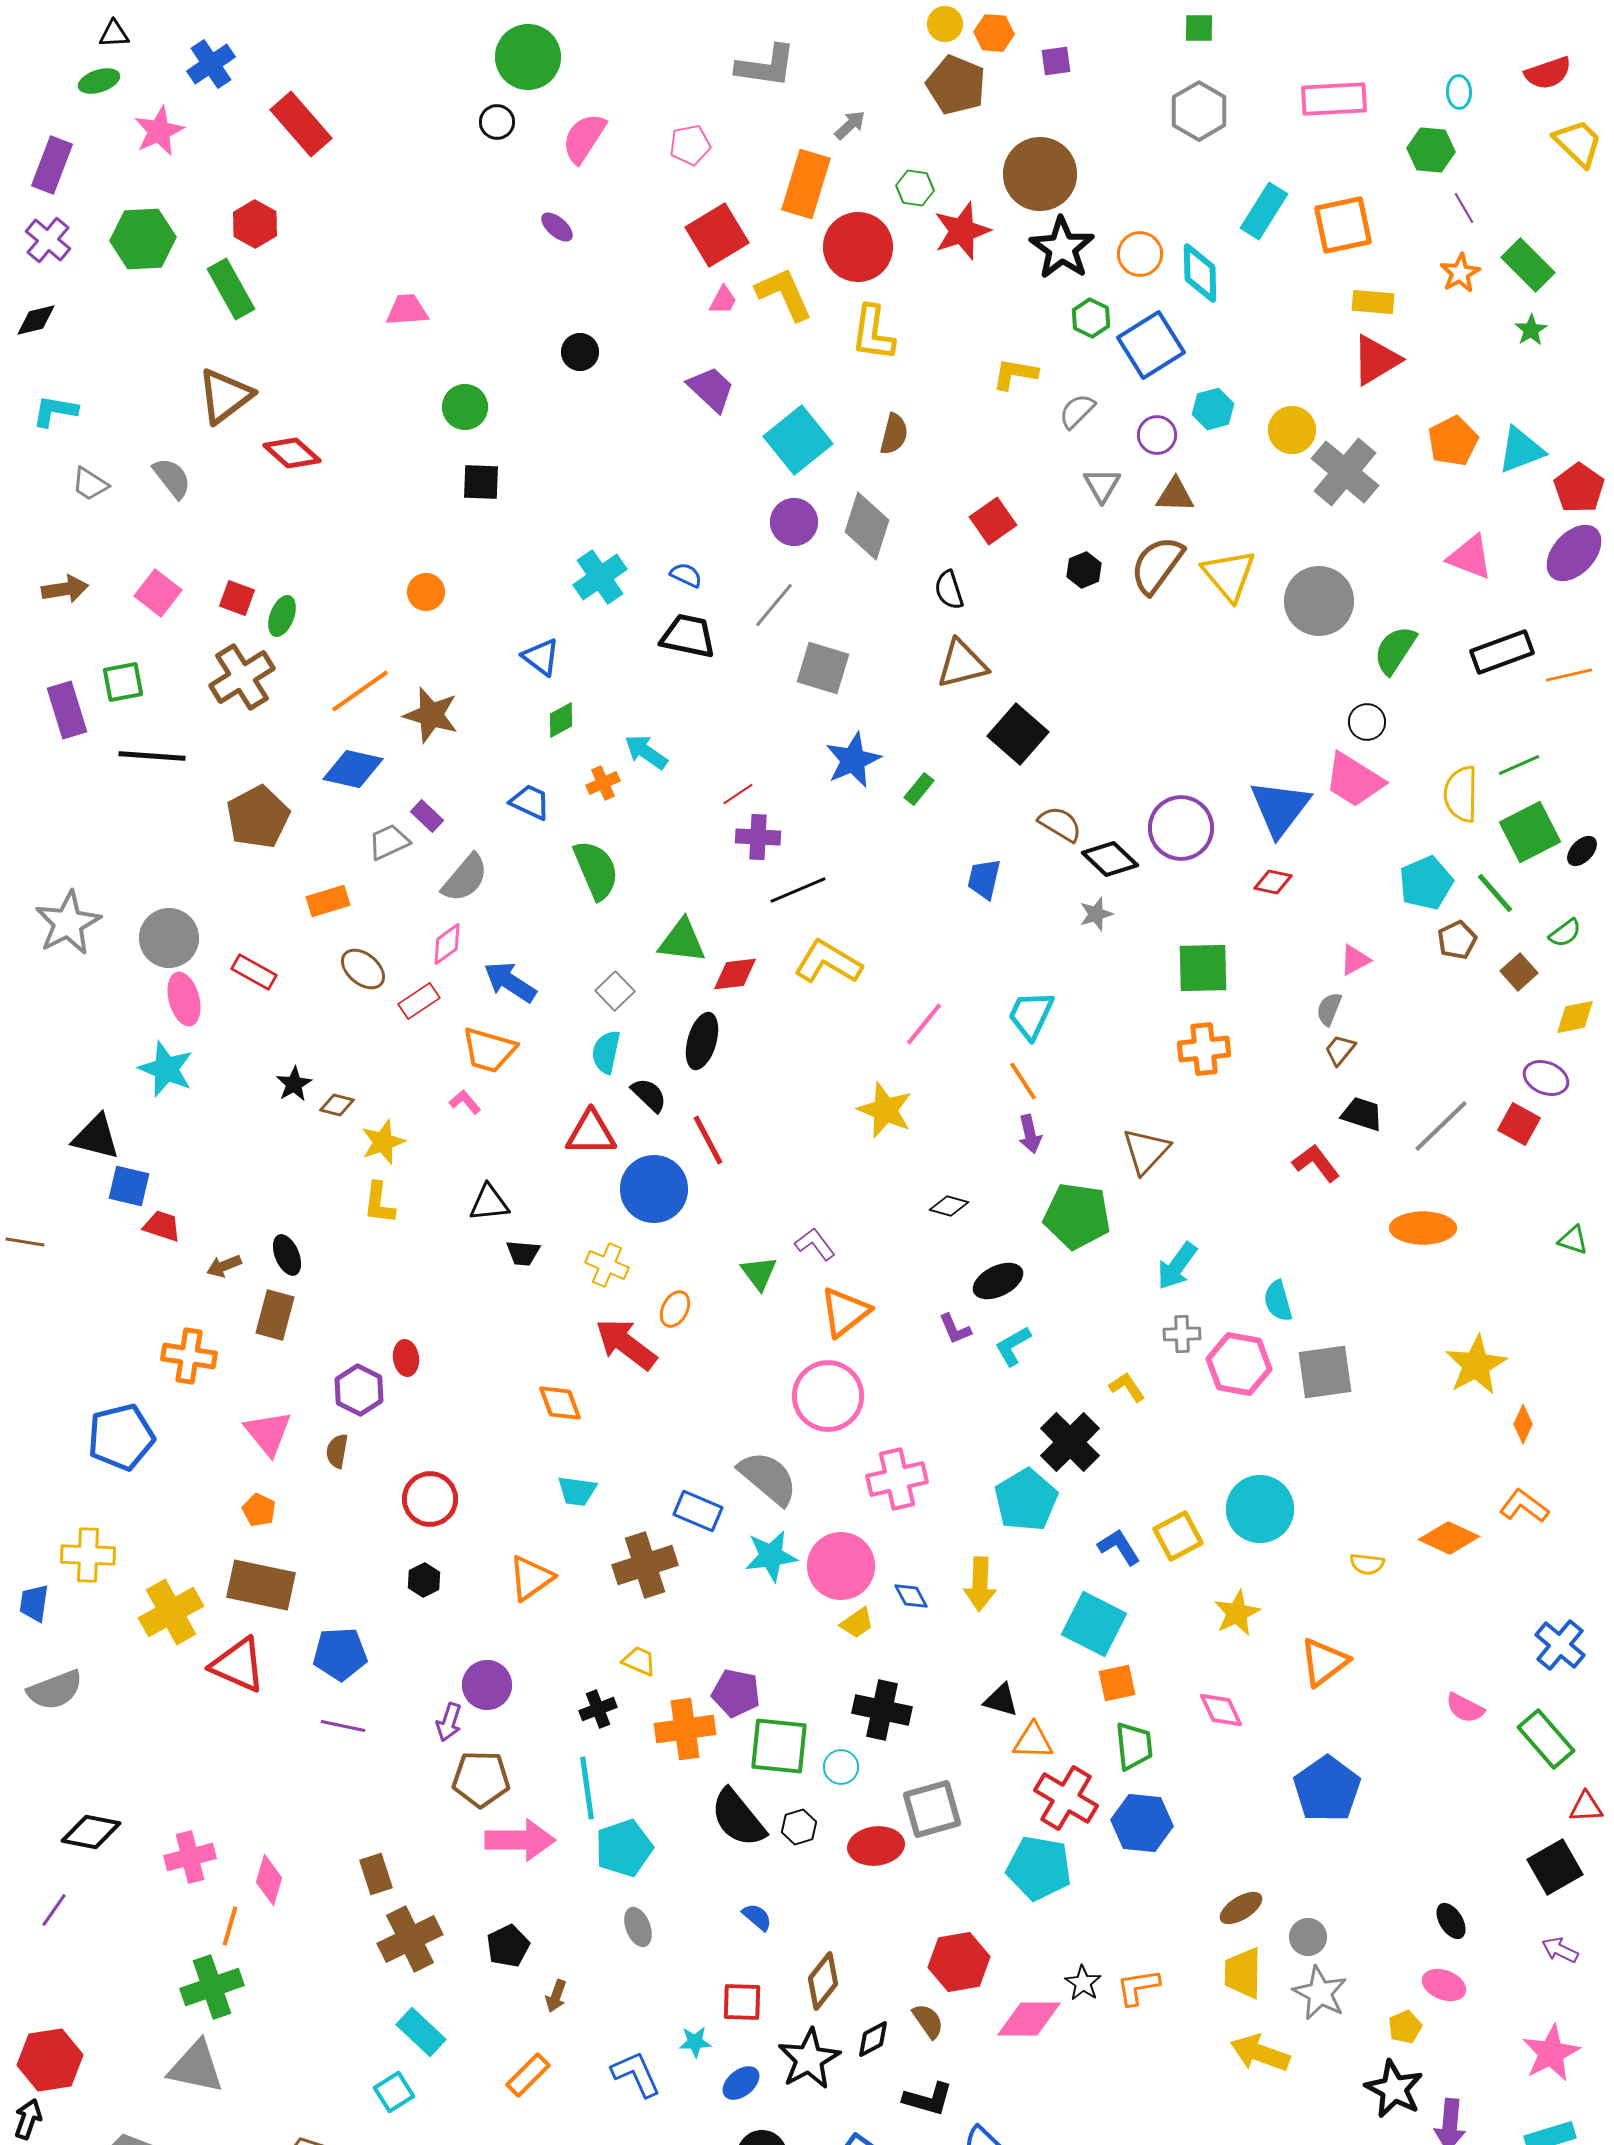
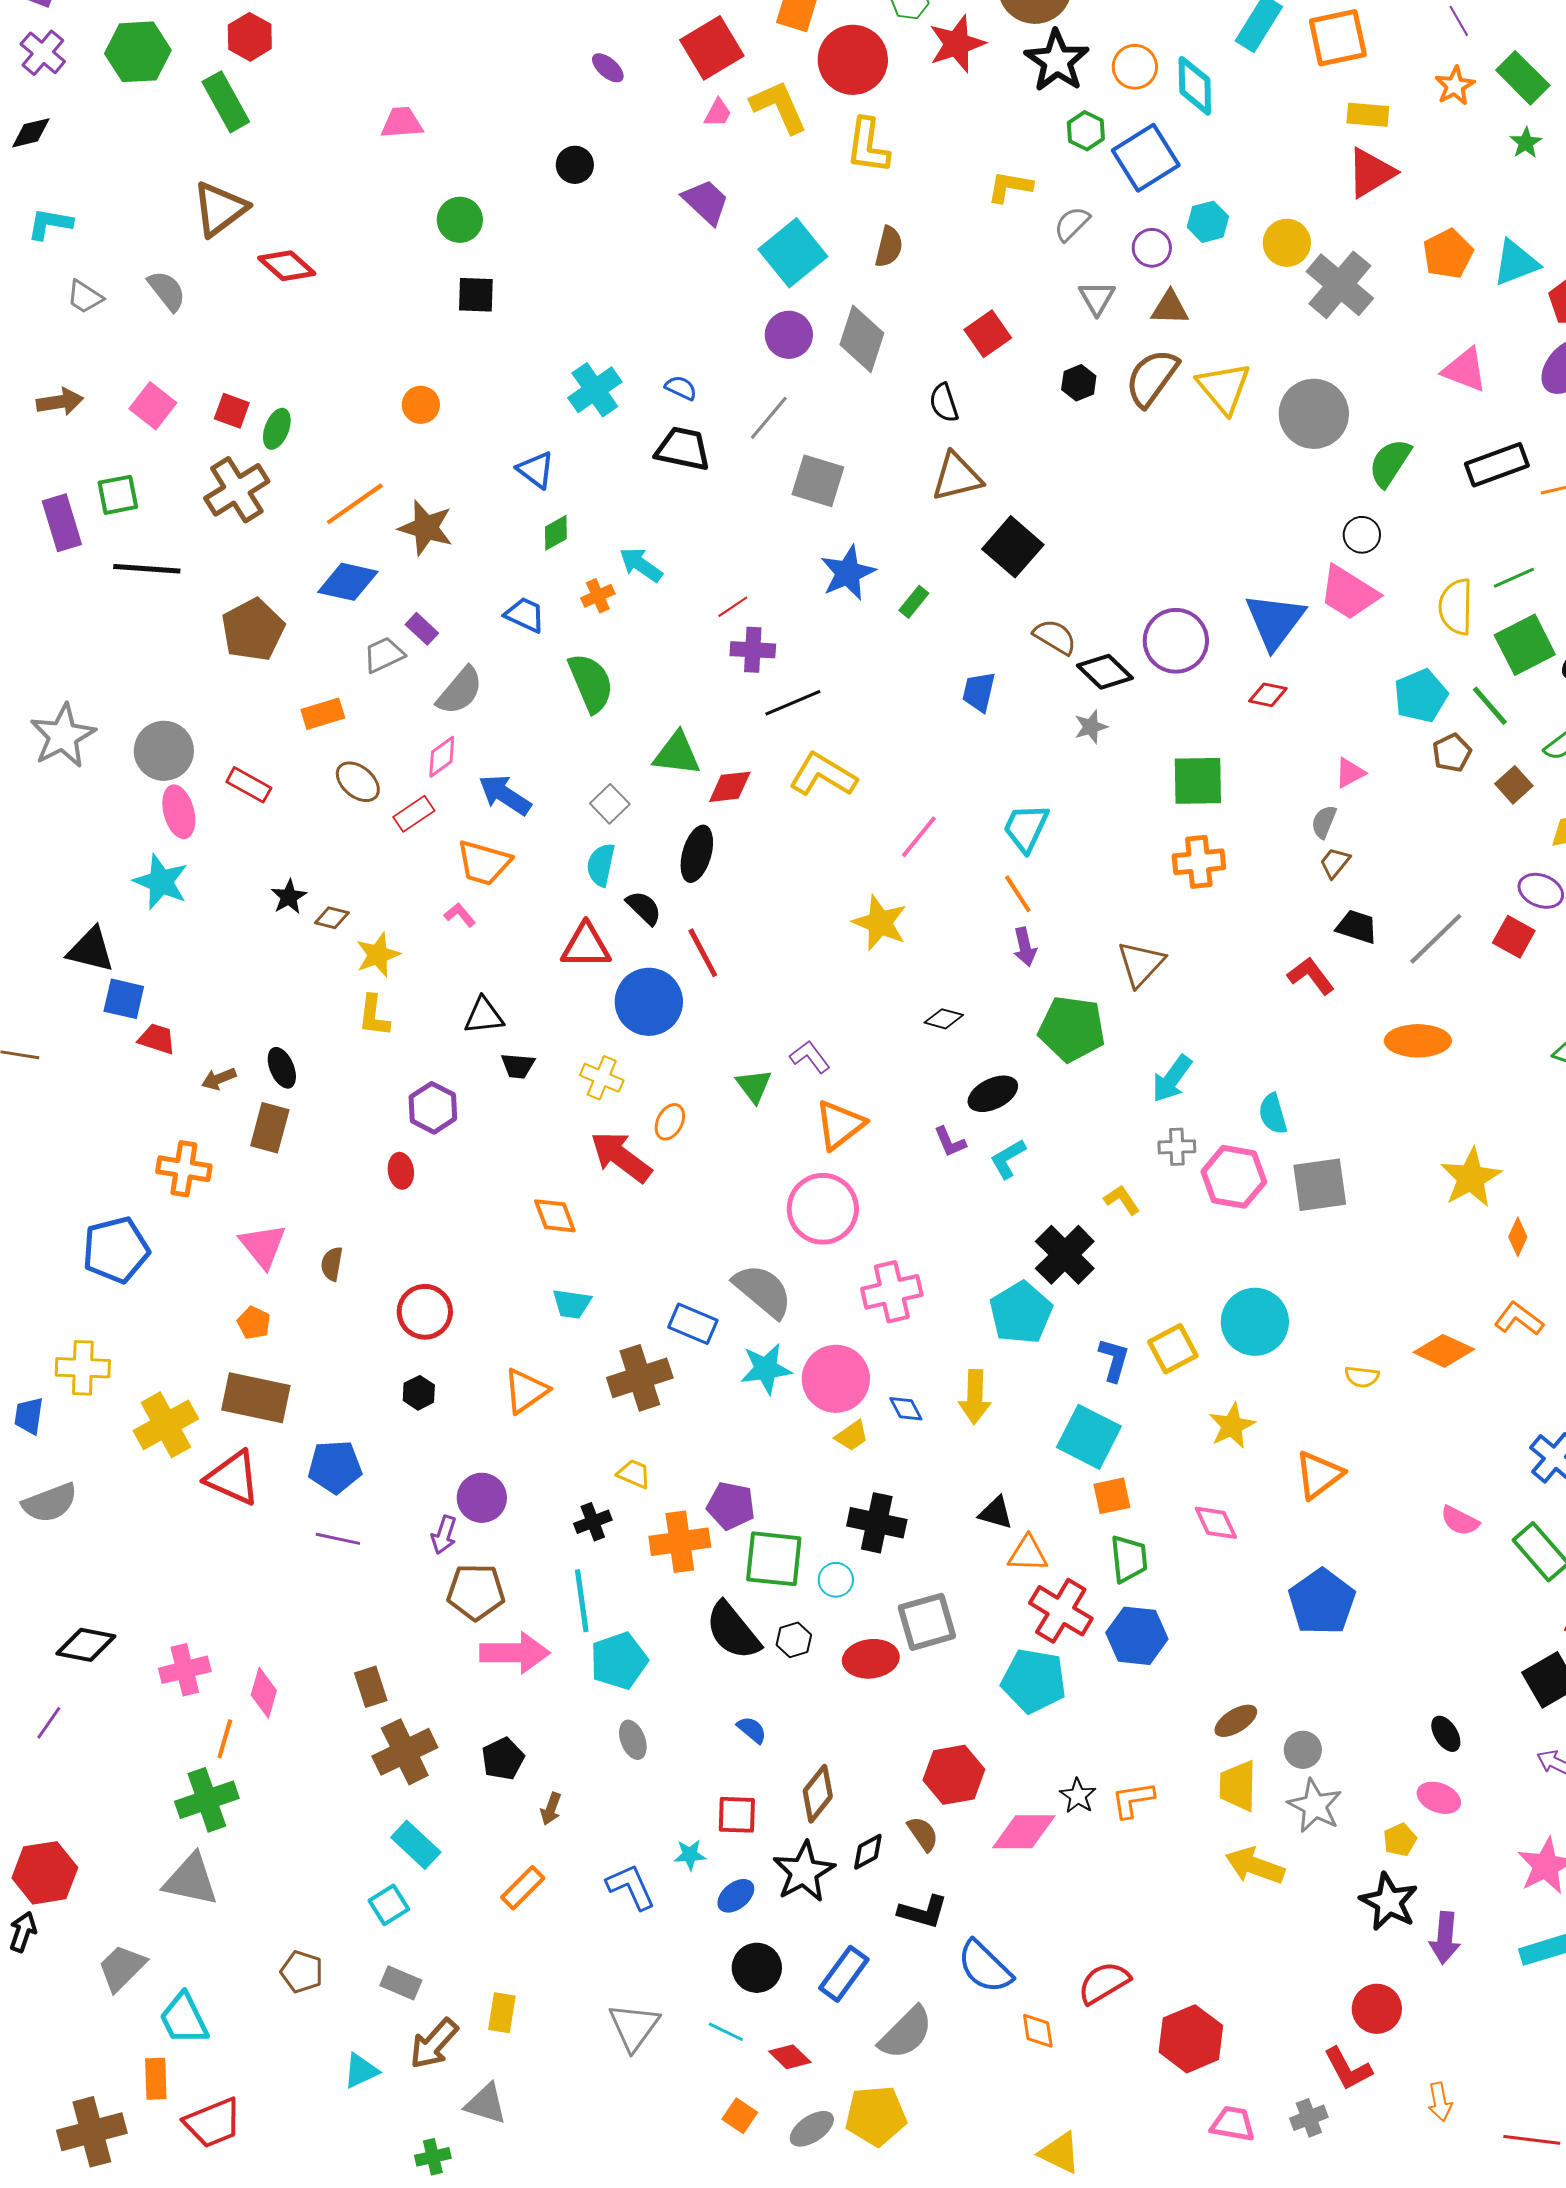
purple ellipse: (557, 227) -> (608, 68), moved
purple hexagon: (359, 1390) -> (433, 1108), moved
blue L-shape: (1119, 1547) -> (1114, 1360), turned 48

